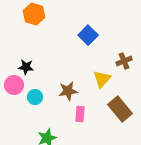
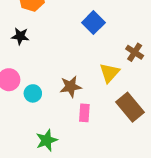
brown cross: (124, 61) -> (135, 52), turned -35
black star: (26, 67) -> (20, 36), moved

